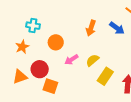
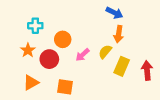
orange arrow: (91, 28) -> (119, 34), moved
blue arrow: (117, 28) -> (114, 13), moved
red circle: (40, 69) -> (49, 59), moved

